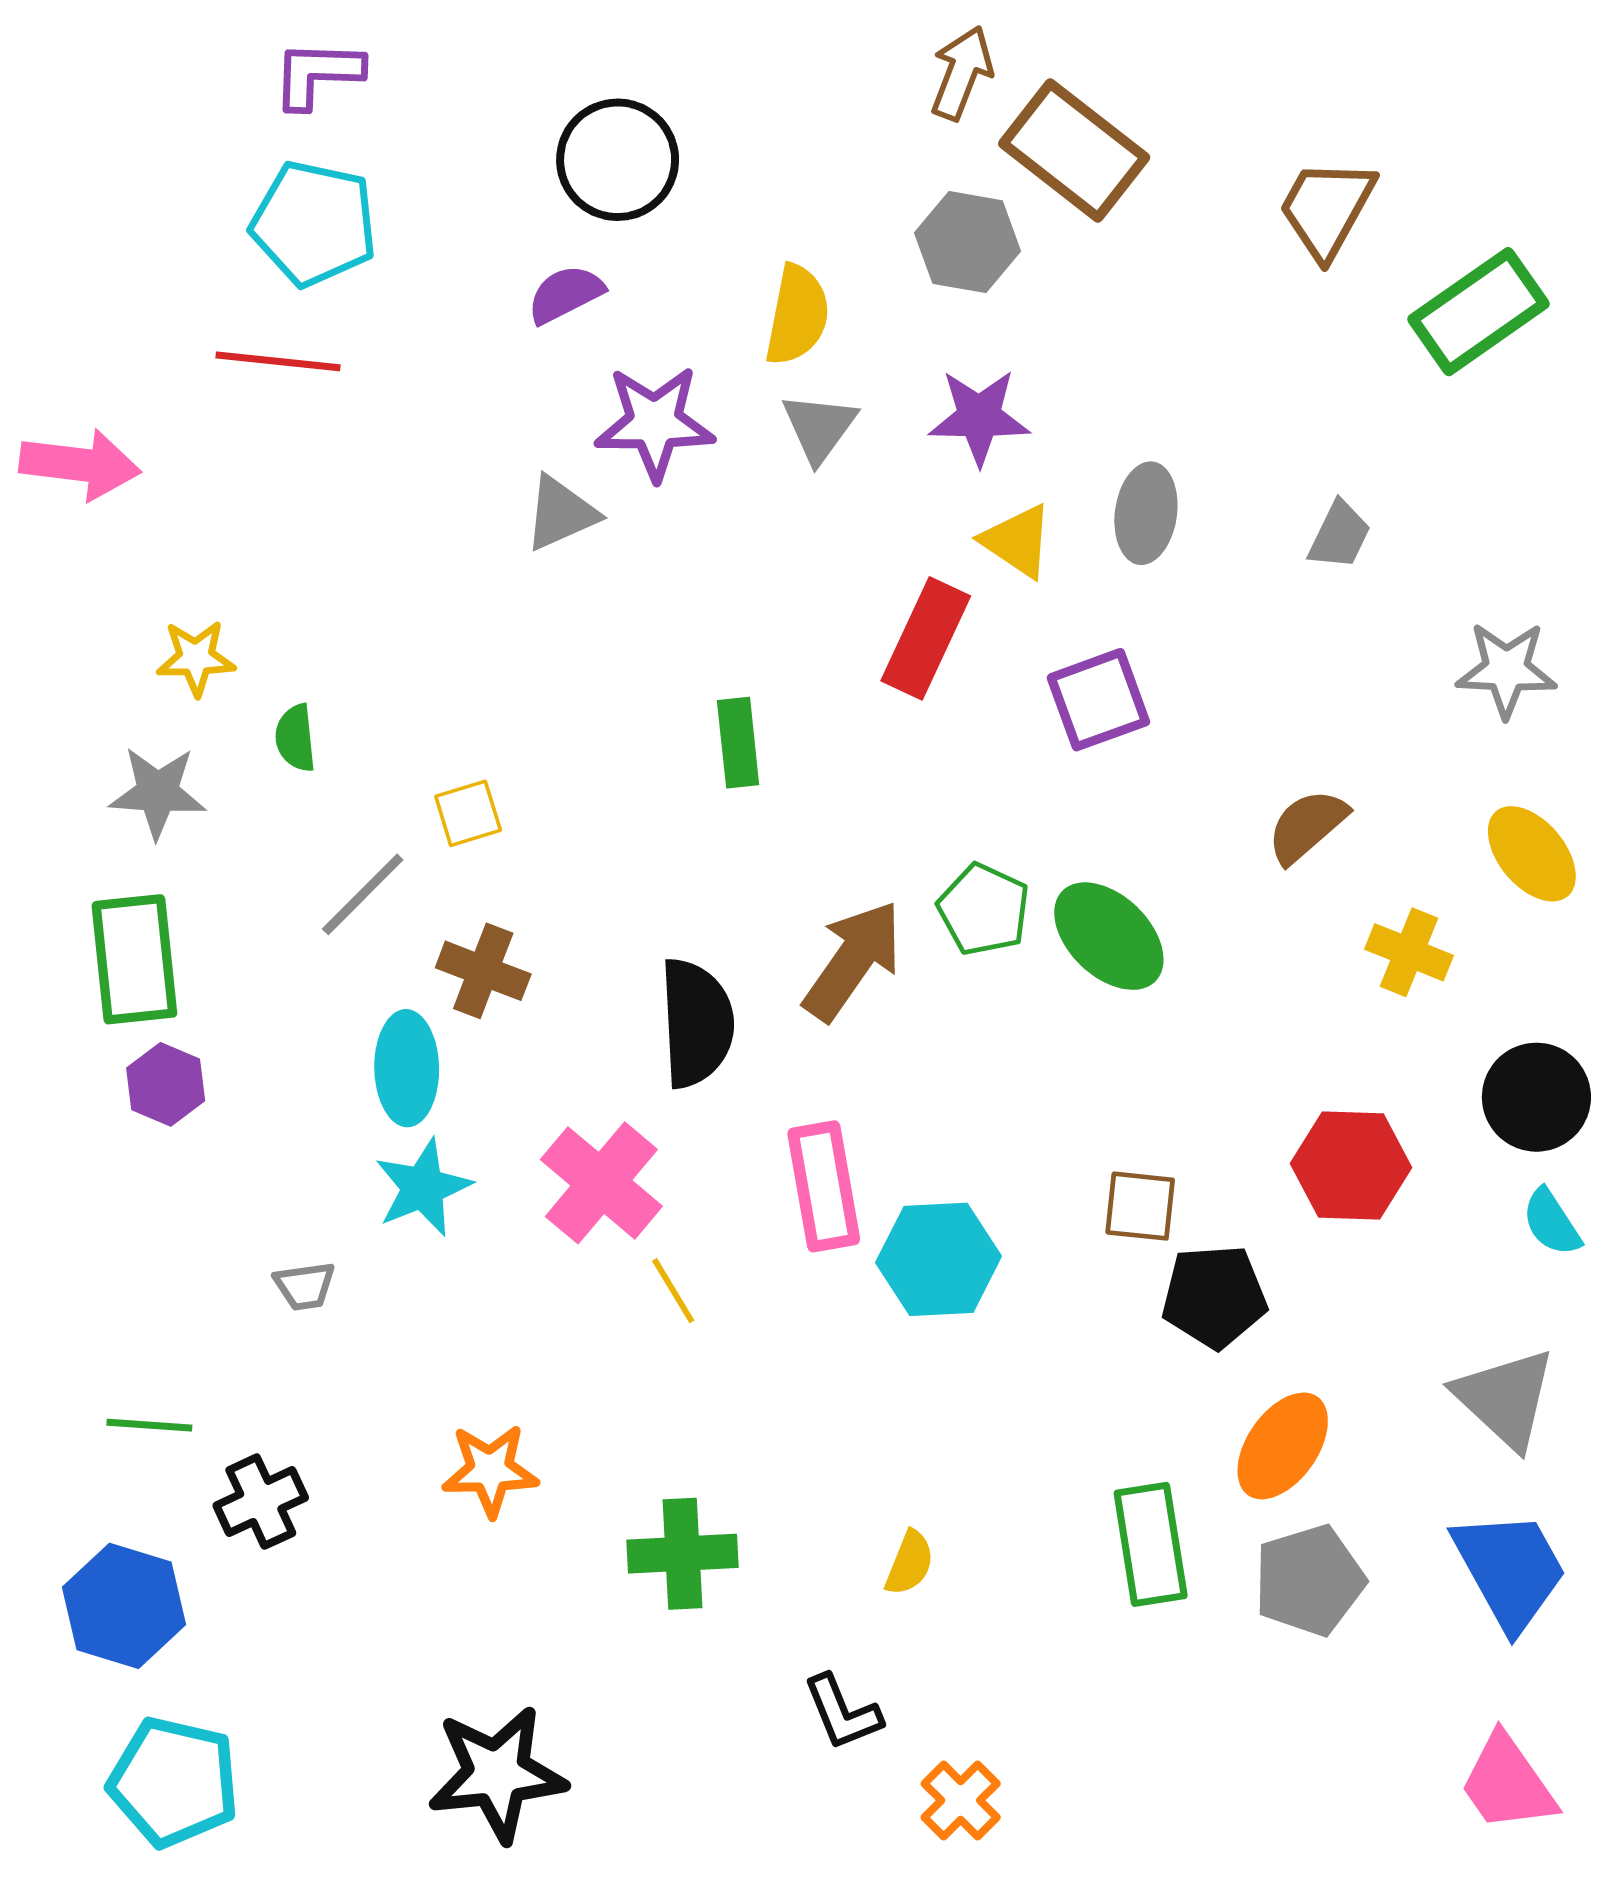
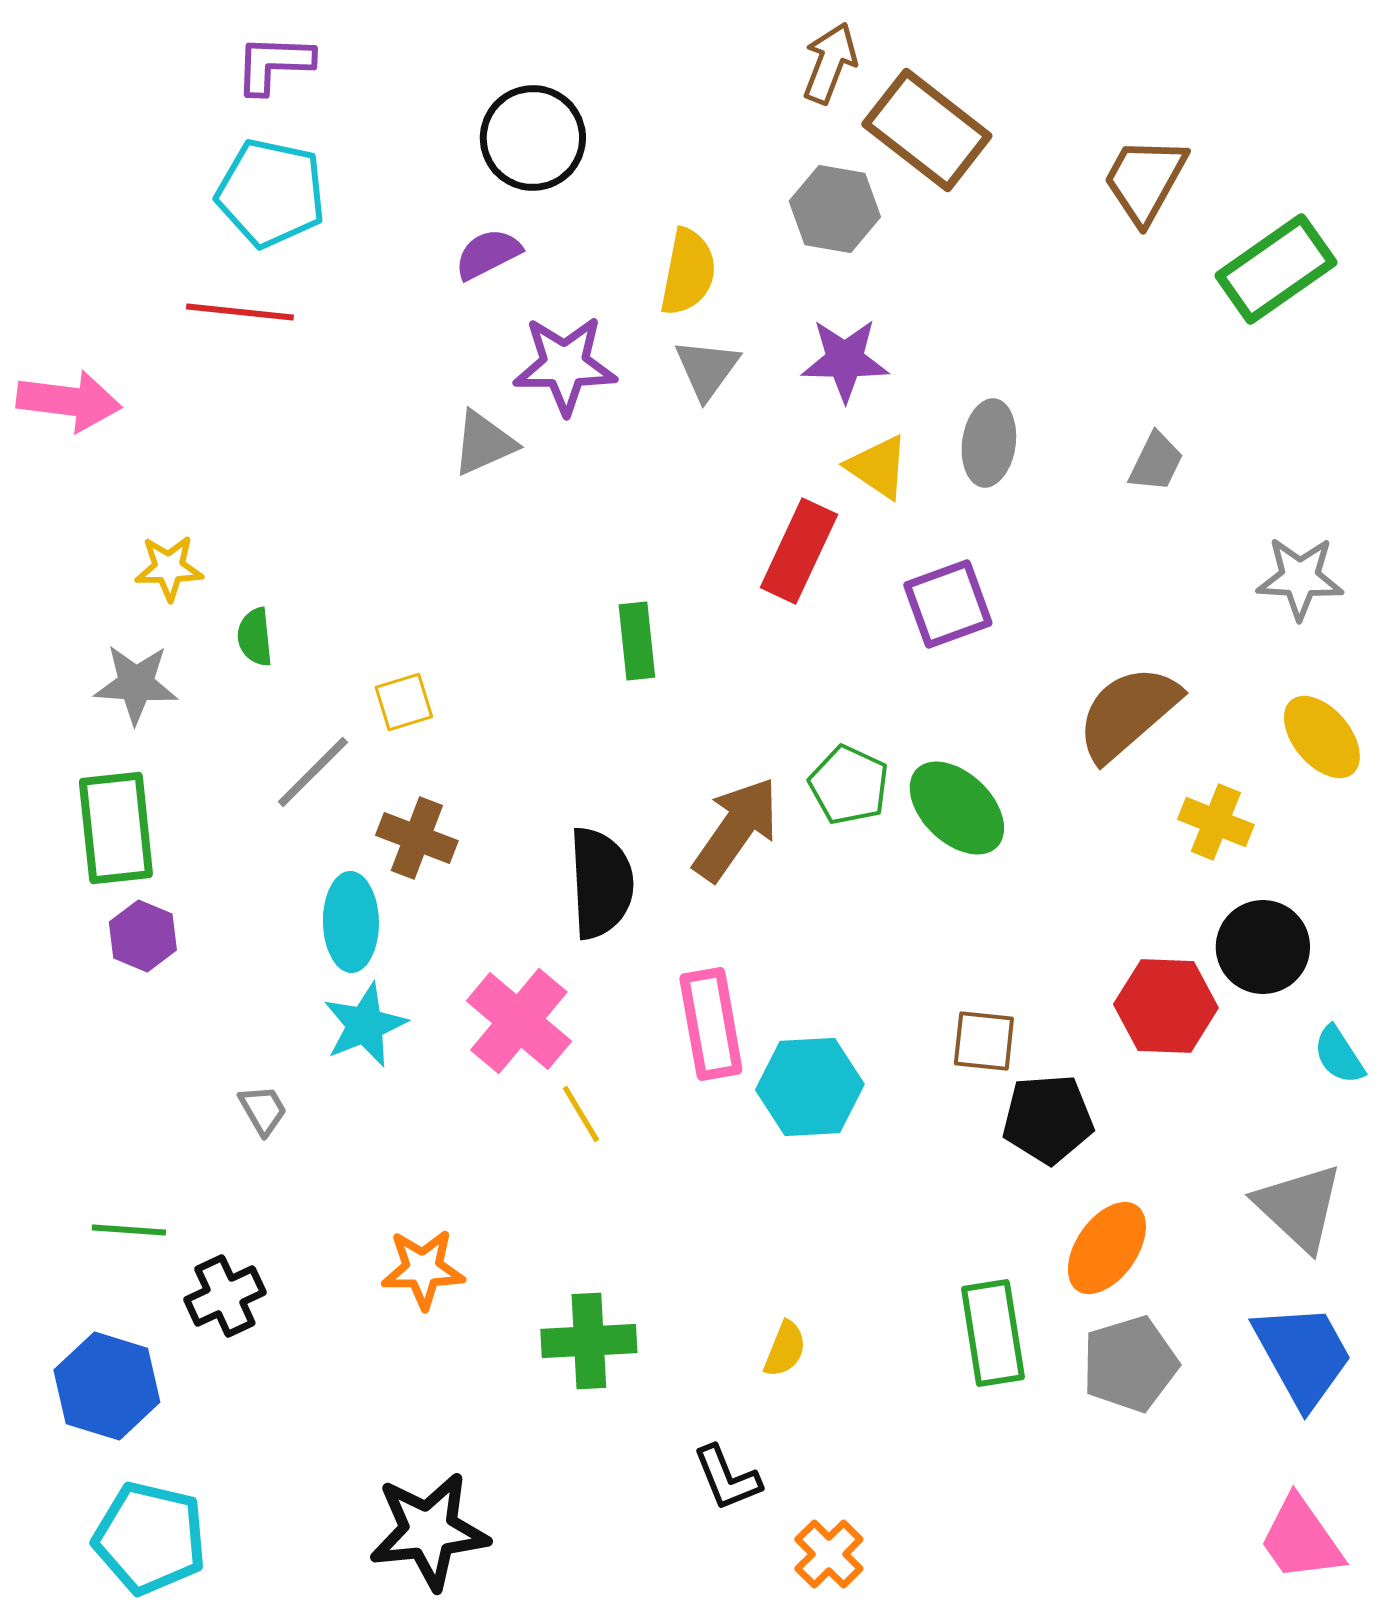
brown semicircle: (1307, 826) -> (1128, 713), size x1.5
black circle: (1536, 1097) -> (1263, 947), moved
gray trapezoid: (305, 1286) -> (263, 1110), turned -112

